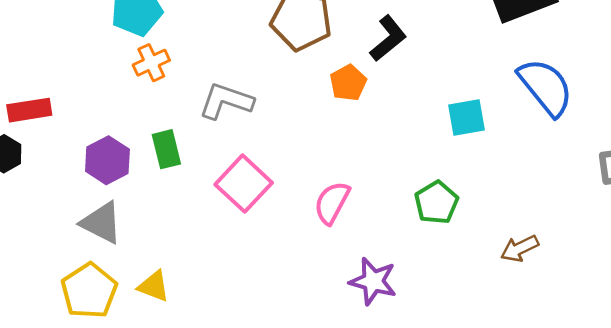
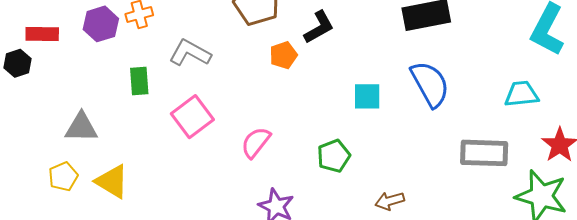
purple hexagon: (107, 160) -> (101, 24), moved
gray triangle: (101, 223) -> (81, 127), turned -36
yellow triangle: (154, 286) -> (112, 181), size x1.4
yellow pentagon: (89, 291) -> (63, 177), size x0.7

